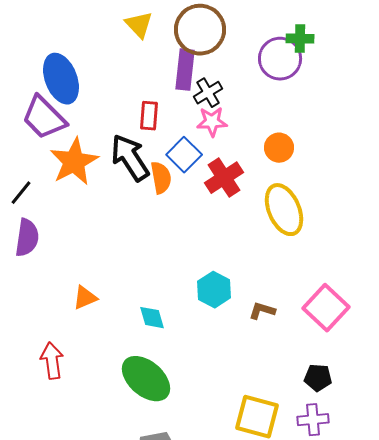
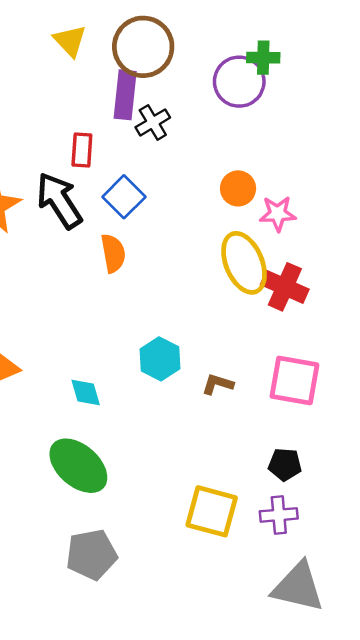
pink star: (212, 122) -> (278, 214), moved
orange semicircle: (161, 178) -> (113, 253), moved
red cross: (224, 178) -> (285, 287), moved, turned -33
pink square: (326, 308) -> (294, 380), turned -33

